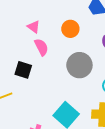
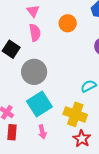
gray circle: (79, 65) -> (34, 72), moved

